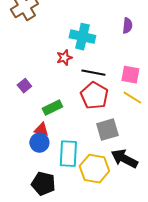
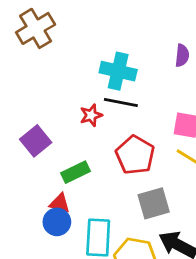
red star: (64, 58) -> (91, 115), moved
black line: (93, 73) -> (121, 102), moved
purple square: (24, 86) -> (36, 141), size x1.5

